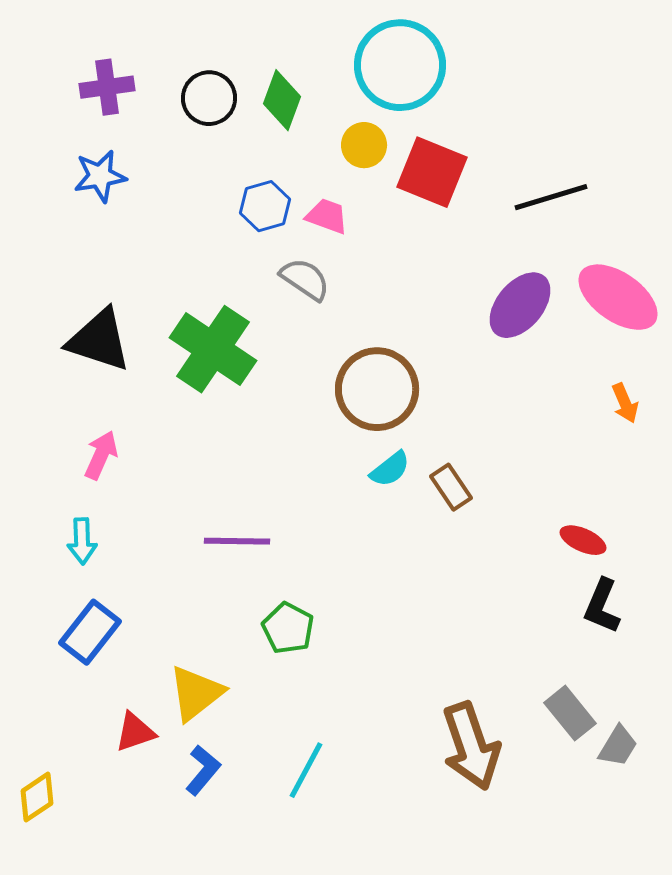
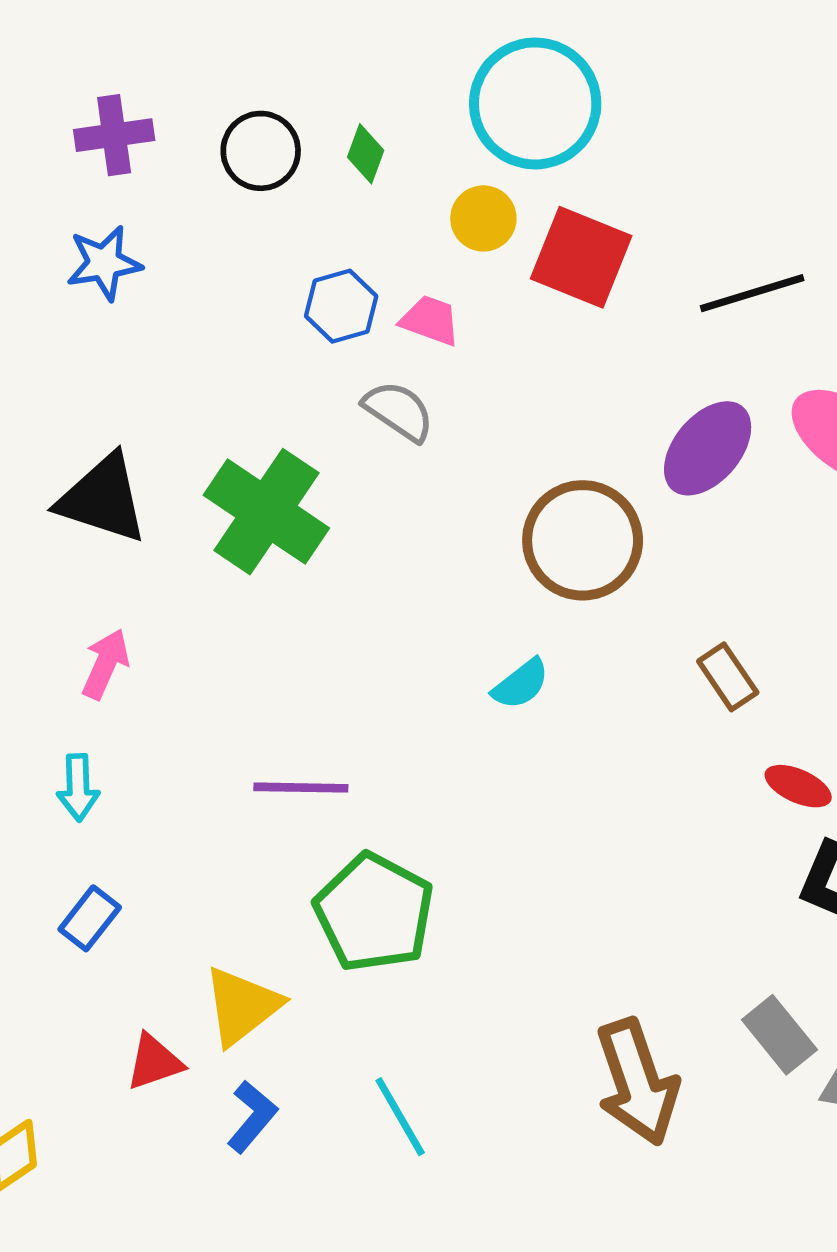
green diamond: (282, 100) -> (366, 154), size x0.7
brown circle: (377, 389) -> (583, 540), moved
brown rectangle: (451, 487) -> (728, 677), moved
green pentagon: (288, 628) -> (374, 913), size x1.6
blue rectangle: (90, 632) -> (90, 918), size x0.7
cyan line: (306, 770) -> (400, 1117), turned -58

